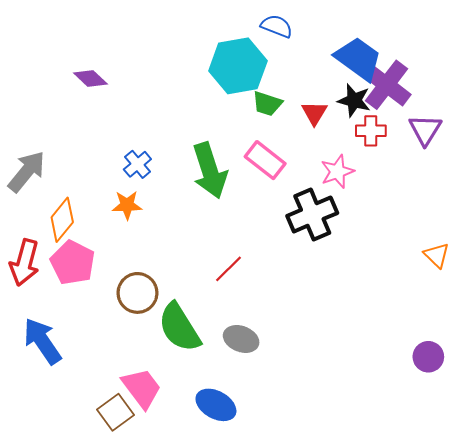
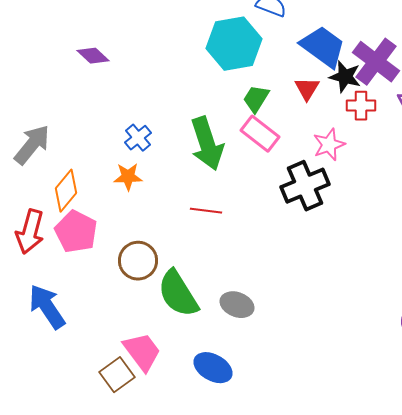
blue trapezoid: (358, 59) -> (323, 47), moved
green trapezoid: (267, 104) -> (256, 99), moved, turned 104
red line: (229, 269) -> (206, 211), moved, turned 52

